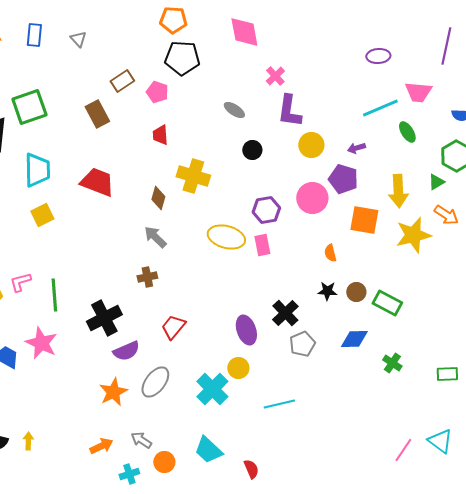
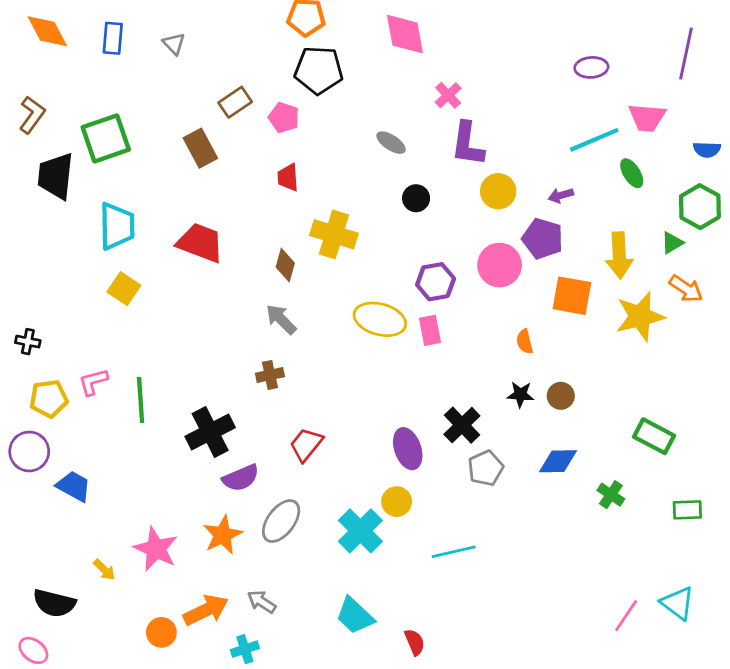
yellow square: (42, 215) -> (124, 289), turned -30
green rectangle: (387, 303) -> (654, 436), moved
pink star: (41, 343) -> (156, 549), moved
yellow arrow: (28, 441) -> (104, 570), moved, turned 132
orange arrow: (101, 446) -> (206, 610), size x1.4
orange circle: (164, 462) -> (161, 632), moved

